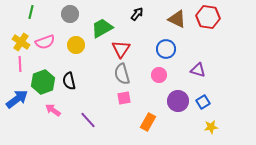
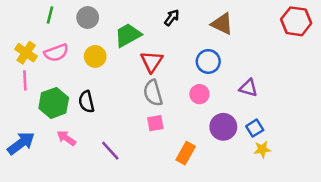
green line: (31, 12) -> (50, 15), moved
red hexagon: (208, 17) -> (296, 21), moved
blue arrow: (17, 99) -> (21, 143), moved
yellow star: (211, 127) -> (262, 149), moved

